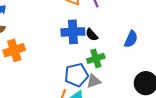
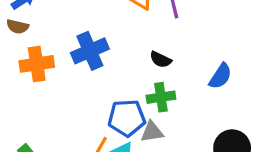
blue cross: (73, 32) -> (90, 51), moved, turned -30
black semicircle: (92, 35) -> (161, 60), turned -32

